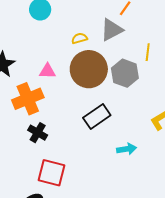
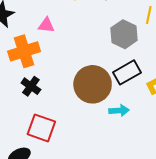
brown circle: (89, 69) -> (93, 84), moved
black rectangle: (97, 116) -> (127, 72), moved

